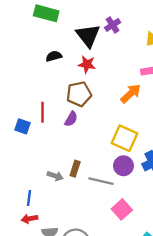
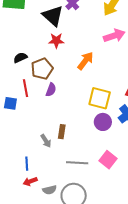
black semicircle: (54, 56) -> (20, 58), moved
brown pentagon: (79, 94) -> (42, 69), moved
orange arrow: (131, 94) -> (85, 61), moved
gray arrow: (55, 176) -> (46, 141), turned 48
gray line: (101, 181) -> (77, 163), moved

